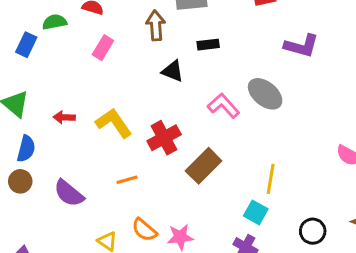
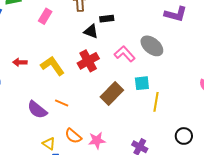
black rectangle: (208, 45) -> (107, 19), moved
red cross: (164, 138) -> (88, 61), moved
orange line: (127, 180) -> (62, 103), turned 40
purple semicircle: (69, 193) -> (37, 110), moved
cyan square: (256, 212) -> (142, 83), moved, turned -35

